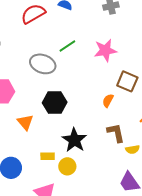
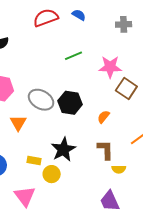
gray ellipse: (43, 64) -> (41, 100), moved
brown square: (127, 81) -> (126, 89), moved
black hexagon: (55, 103) -> (70, 103), moved

